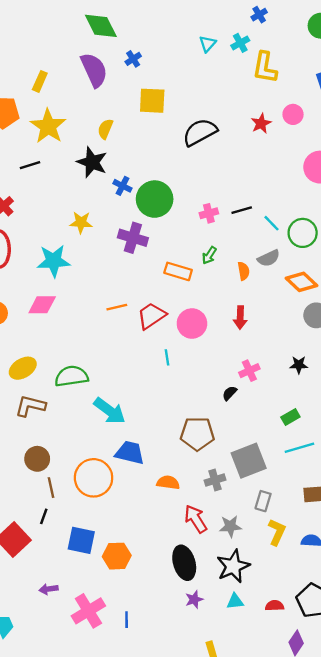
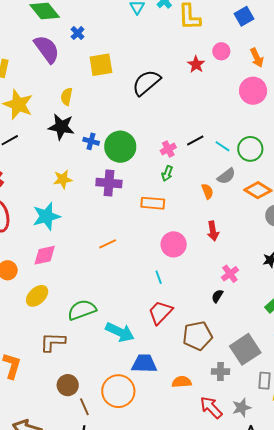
green arrow: (209, 255) -> (167, 174), moved
red trapezoid: (151, 316) -> (160, 312), moved
yellow ellipse: (23, 368) -> (37, 296), moved
gray cross: (215, 480) -> (220, 372), turned 30

